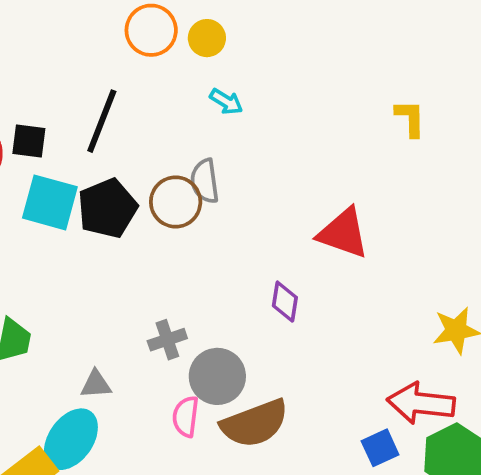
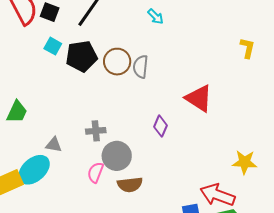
gray semicircle: (205, 181) -> (141, 67), moved
cyan square: (50, 202) -> (53, 46), size x0.6
brown semicircle: (255, 424) -> (130, 185), size x0.7

